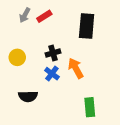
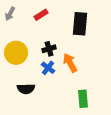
gray arrow: (25, 15) -> (10, 14), moved
yellow circle: (17, 57) -> (16, 53), size x1.5

